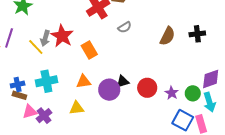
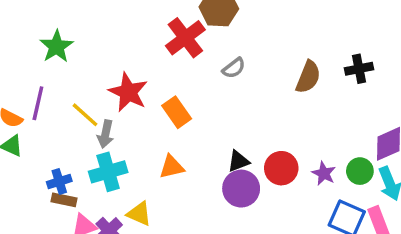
gray arrow: (45, 38) -> (105, 134), moved
purple circle: (109, 90) -> (241, 189), moved
yellow triangle: (77, 108) -> (139, 214), moved, turned 35

